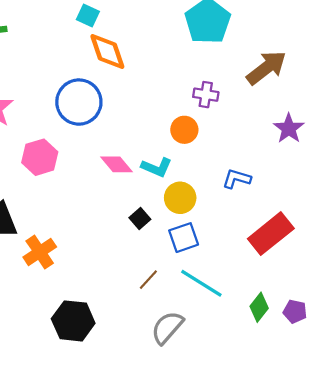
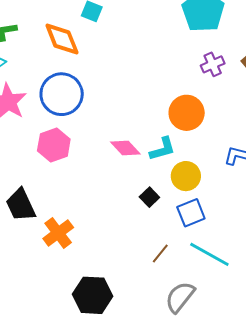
orange diamond: (107, 52) -> (62, 39), moved
purple cross: (206, 95) -> (213, 64), moved, turned -30
blue circle: (79, 102) -> (62, 94), moved
orange circle: (184, 130) -> (187, 113), size x1.4
cyan L-shape: (156, 167) -> (163, 149), turned -36

